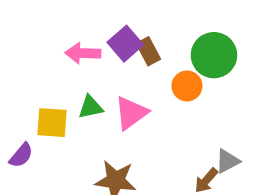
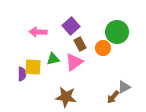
brown rectangle: (148, 51) -> (80, 44), moved
pink arrow: (83, 53) -> (38, 32), moved
purple semicircle: (21, 155) -> (22, 74), moved, turned -40

